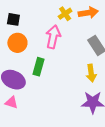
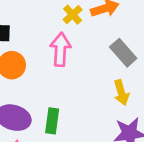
green rectangle: (39, 67) -> (52, 121), moved

